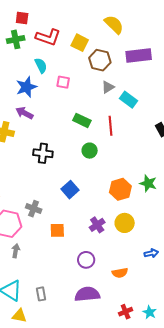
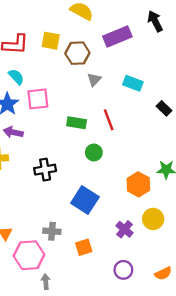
pink square: (63, 82) -> (38, 99), moved, size x1.5
cyan rectangle: (129, 100) -> (133, 83), moved
blue square: (70, 190) -> (85, 200), size x1.4

